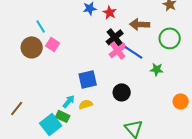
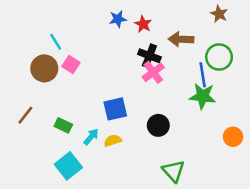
black cross: (115, 37) -> (149, 56), turned -30
blue line: (134, 52) -> (203, 75), moved, turned 48
green star: (157, 69) -> (203, 96), size x1.5
brown line: (17, 108) -> (25, 115), moved
green rectangle: (63, 116) -> (63, 125), moved

